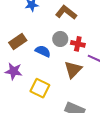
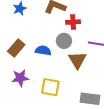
gray circle: (60, 39) -> (64, 41), moved
red cross: (78, 44) -> (73, 22), moved

